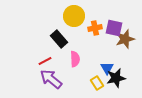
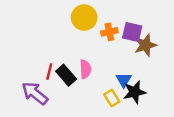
black rectangle: (59, 39) -> (66, 75), moved
red line: (45, 61) -> (49, 72), turned -48
purple arrow: (51, 79) -> (35, 93), moved

